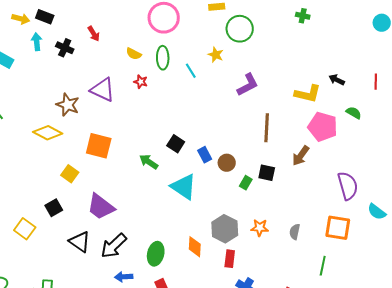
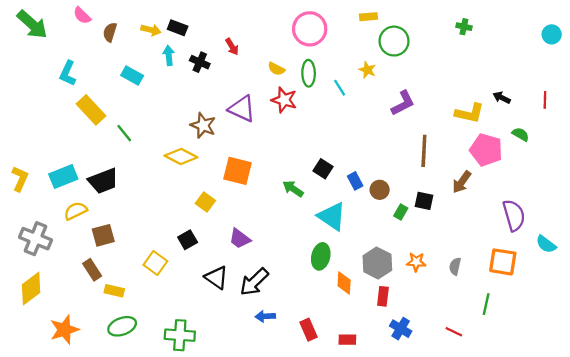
red star: (141, 82) -> (284, 100), size x1.6
purple trapezoid: (101, 207) -> (240, 239), size x0.7
green ellipse: (156, 254) -> (321, 256), moved

